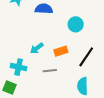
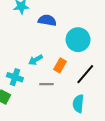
cyan circle: (76, 24) -> (78, 40), size x1.5
orange rectangle: (61, 51) -> (60, 65), turned -48

